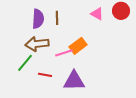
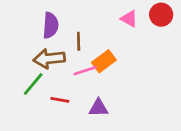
brown line: (57, 18) -> (79, 41), moved
purple triangle: (74, 81) -> (98, 108), size x0.7

